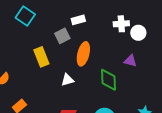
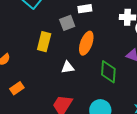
yellow rectangle: (41, 57) -> (44, 42), turned 30

